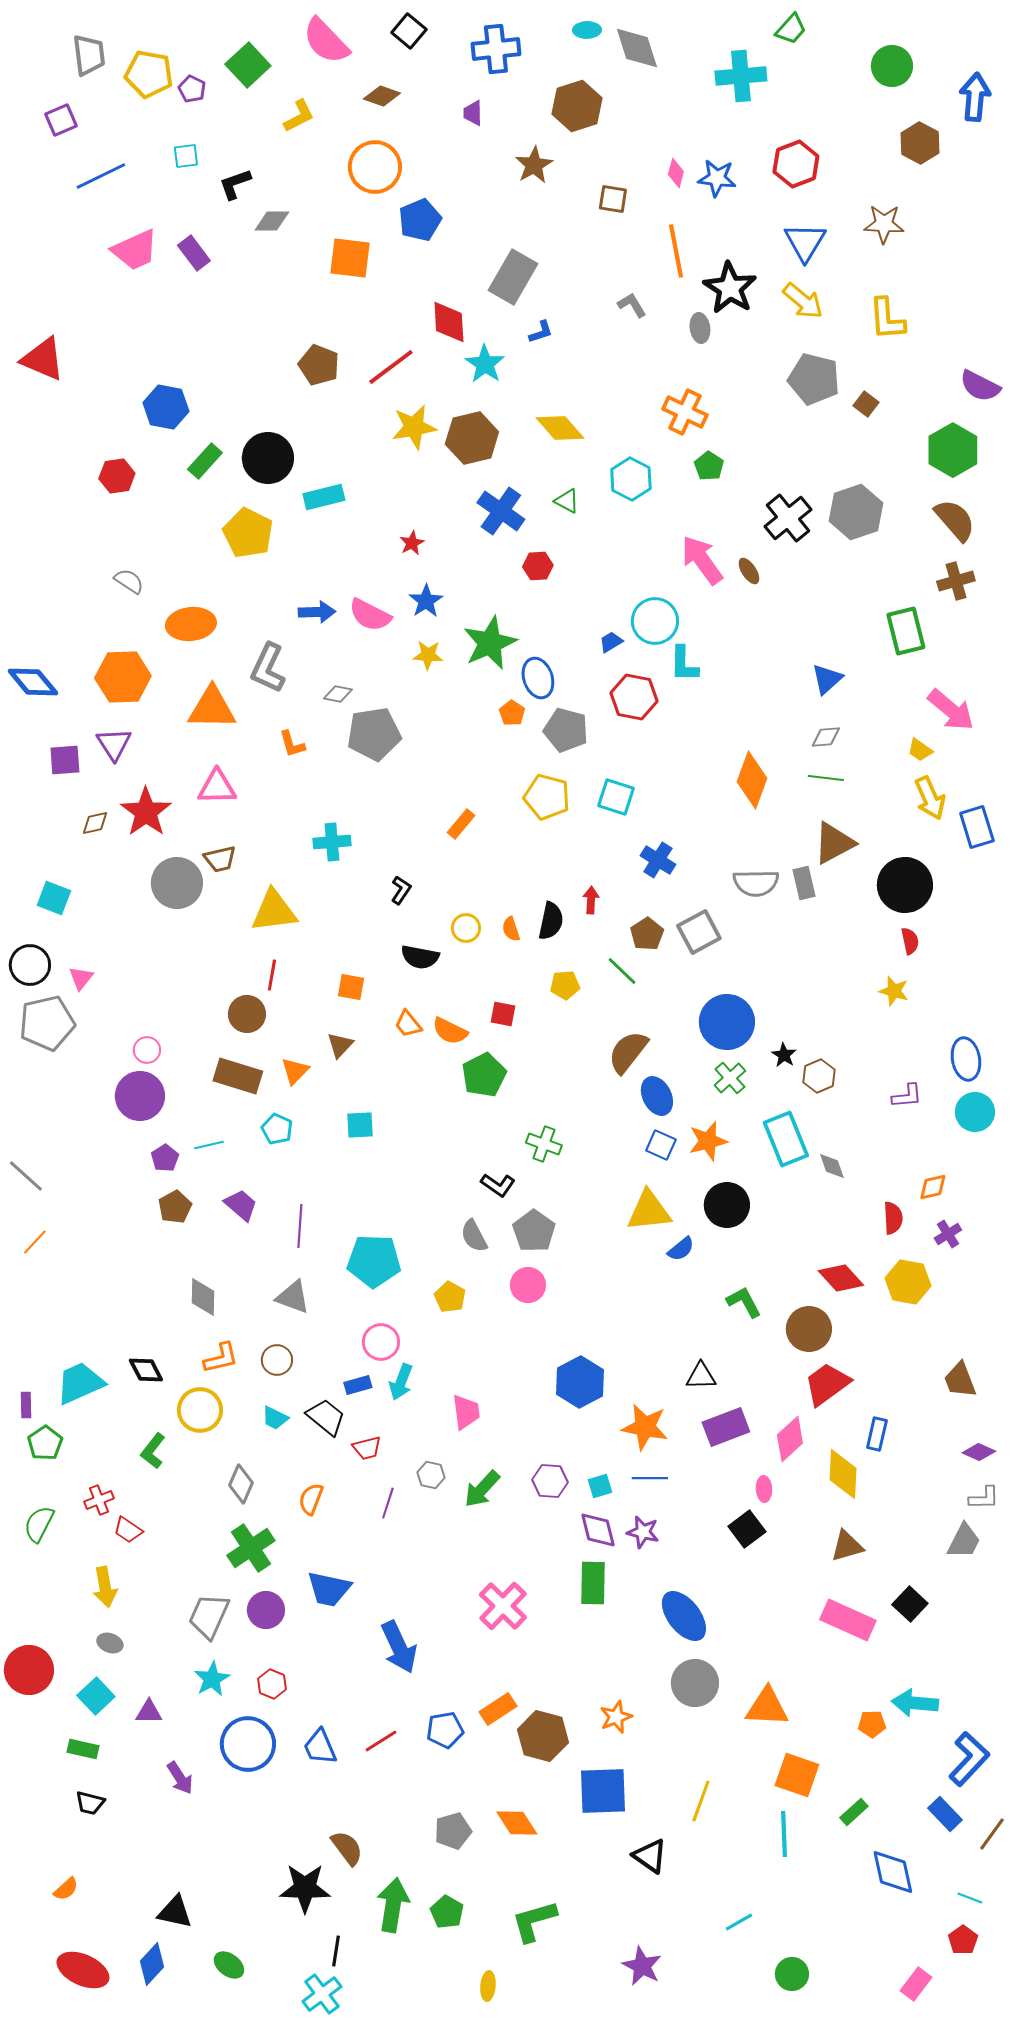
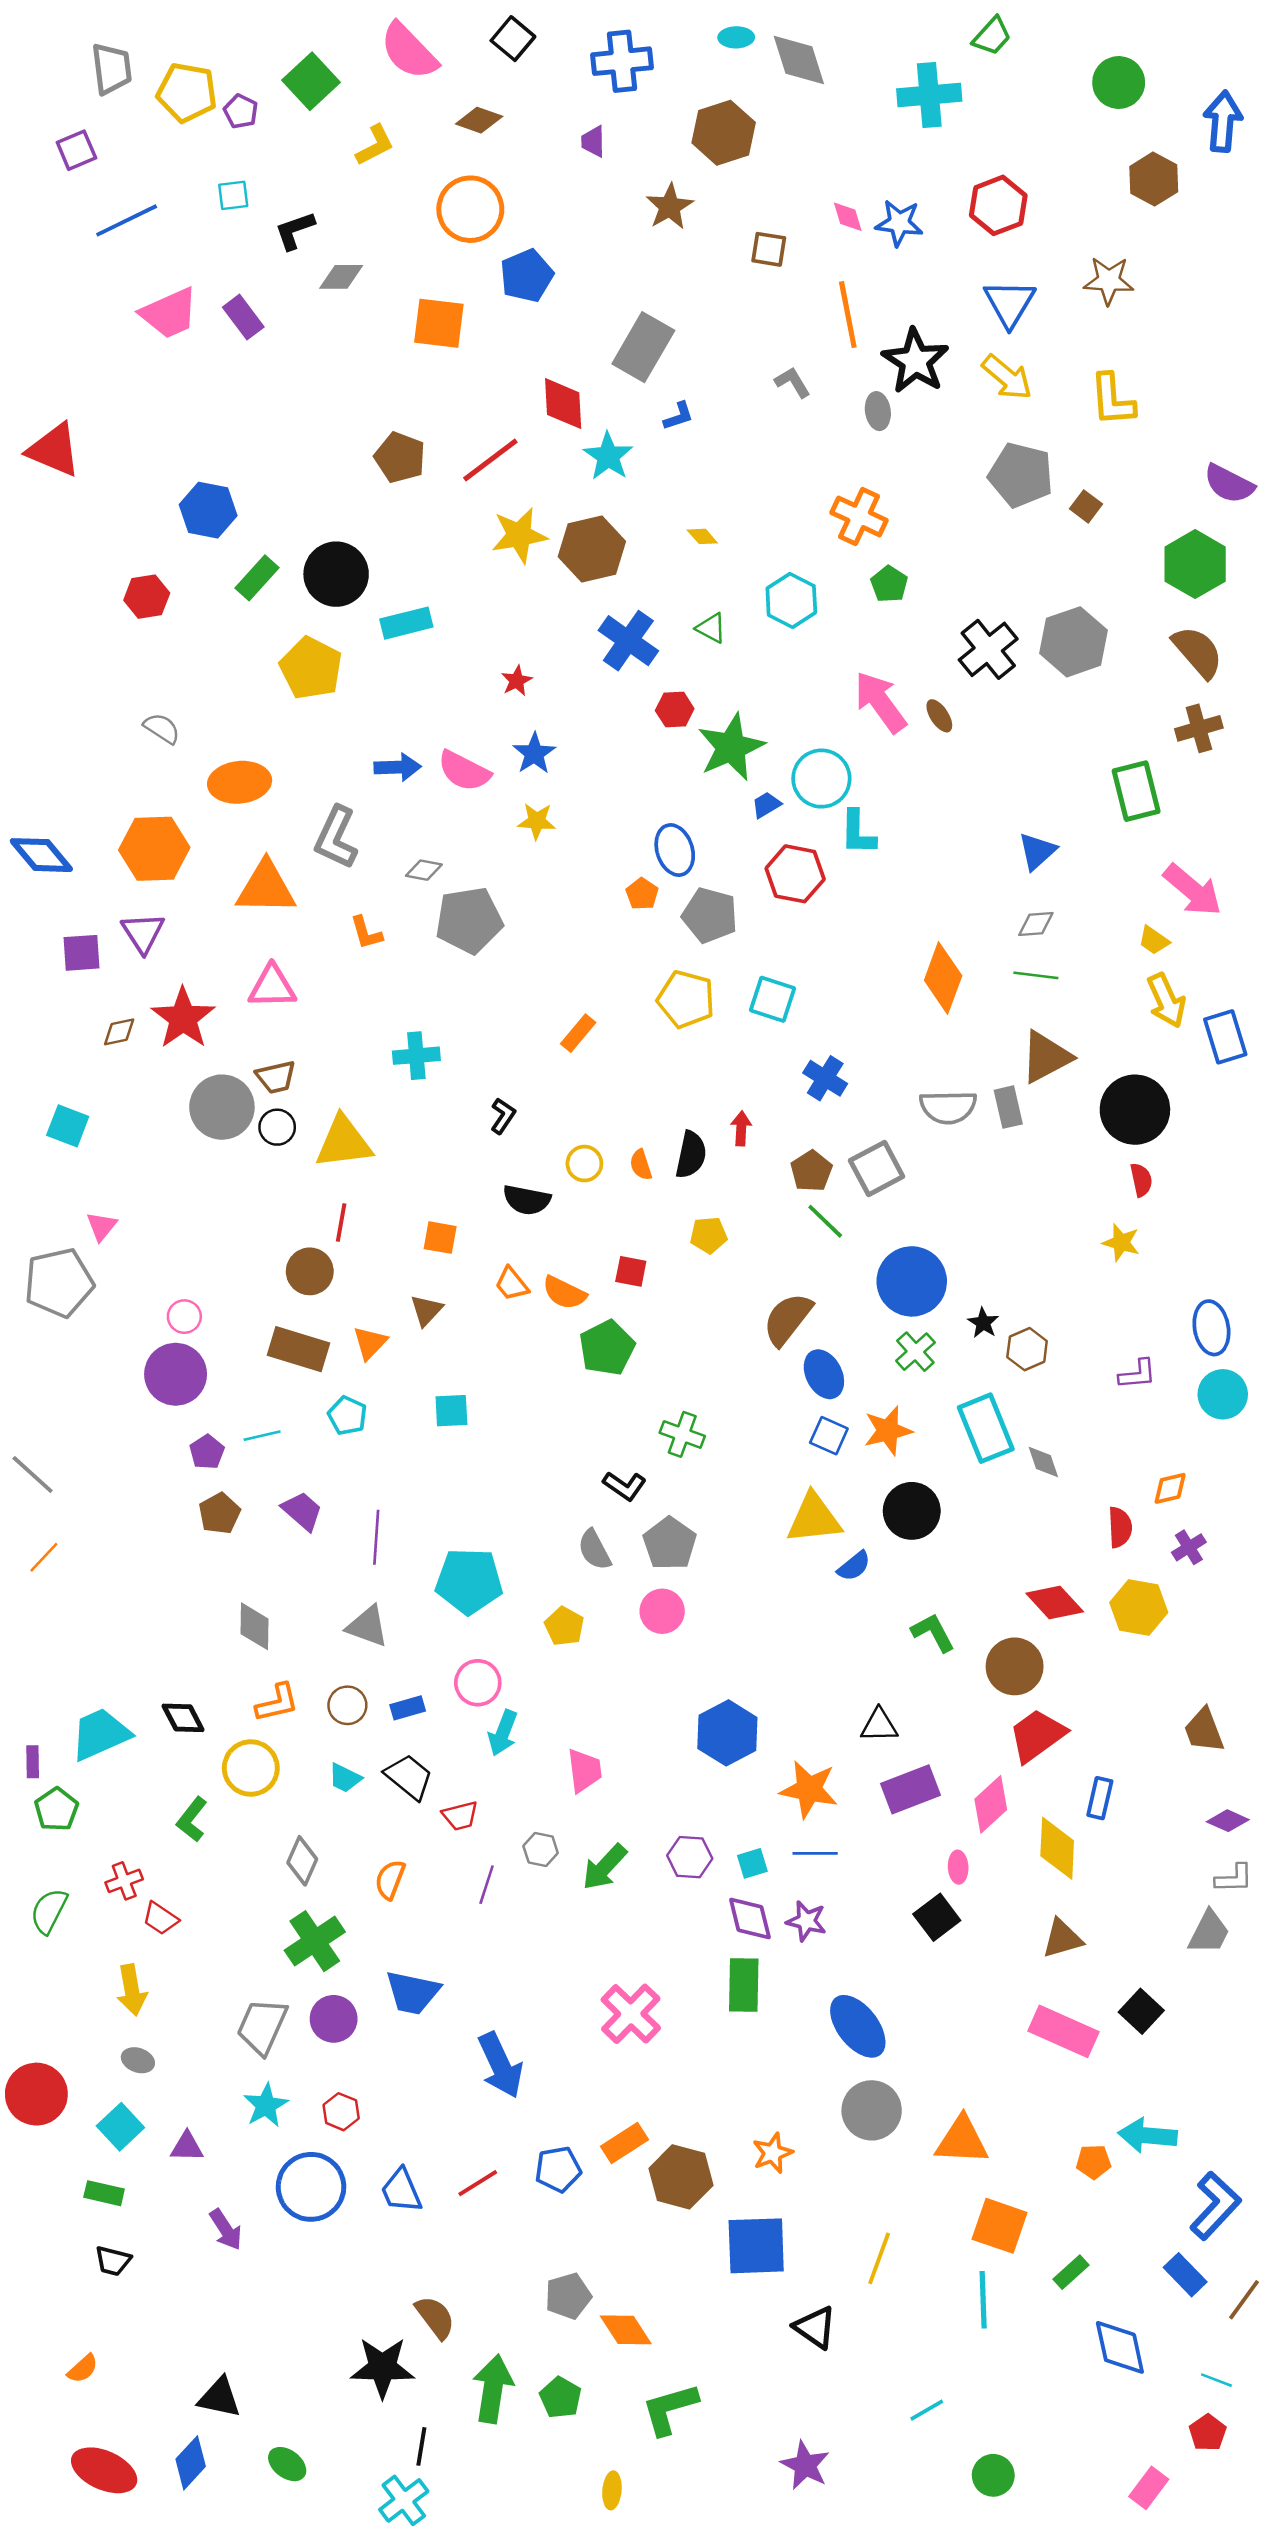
pink diamond: (676, 173) -> (848, 217), turned -32
yellow diamond: (560, 428) -> (702, 536), size x0.5
green star: (490, 643) -> (731, 747), moved
black circle: (30, 965) -> (277, 1127), moved, size x0.7
green line: (622, 971) -> (825, 1221), moved
blue rectangle: (358, 1385) -> (408, 1708), moved
orange diamond: (517, 1823) -> (626, 2330), moved

